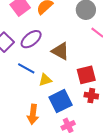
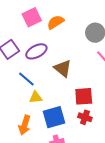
yellow triangle: (45, 80) -> (36, 97), moved

